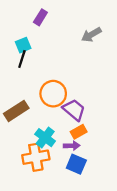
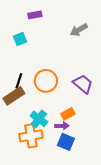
purple rectangle: (40, 17) -> (35, 15), turned 48
black line: (22, 59) -> (19, 81), moved
purple trapezoid: (74, 110) -> (83, 84), moved

